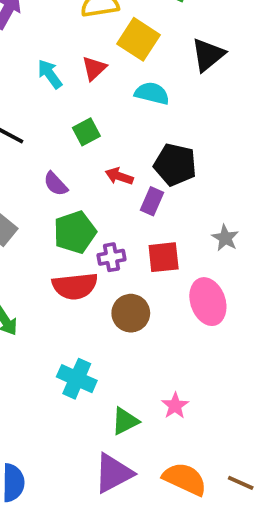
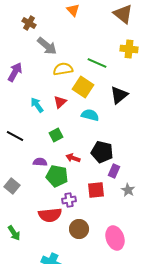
purple semicircle: (56, 184) -> (40, 162), turned 136
purple rectangle: (152, 201) -> (114, 171), moved
green pentagon: (75, 232) -> (57, 176), moved, turned 30
red square: (164, 257) -> (96, 190), moved
pink ellipse: (208, 302) -> (115, 238), moved

